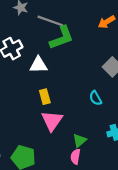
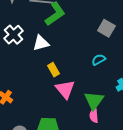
cyan semicircle: (96, 98) -> (99, 60), turned 104
green triangle: (80, 140) -> (94, 101), size x1.5

